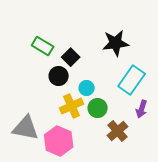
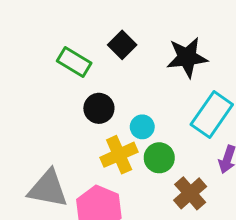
black square: (71, 57) -> (122, 45), moved

